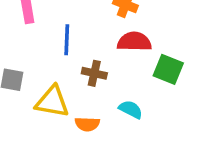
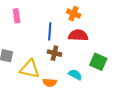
blue line: (67, 40) -> (50, 31), moved
green square: (168, 69) -> (98, 62), moved

